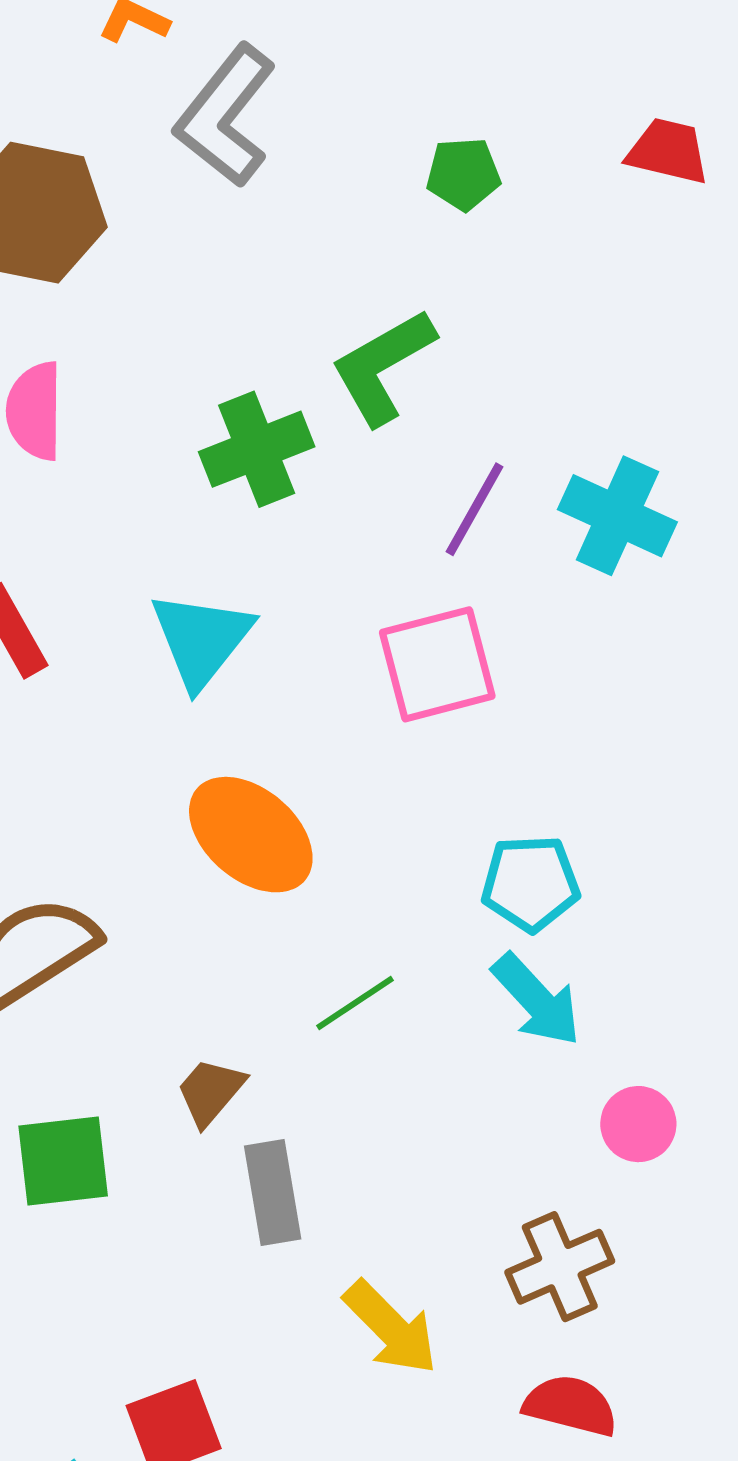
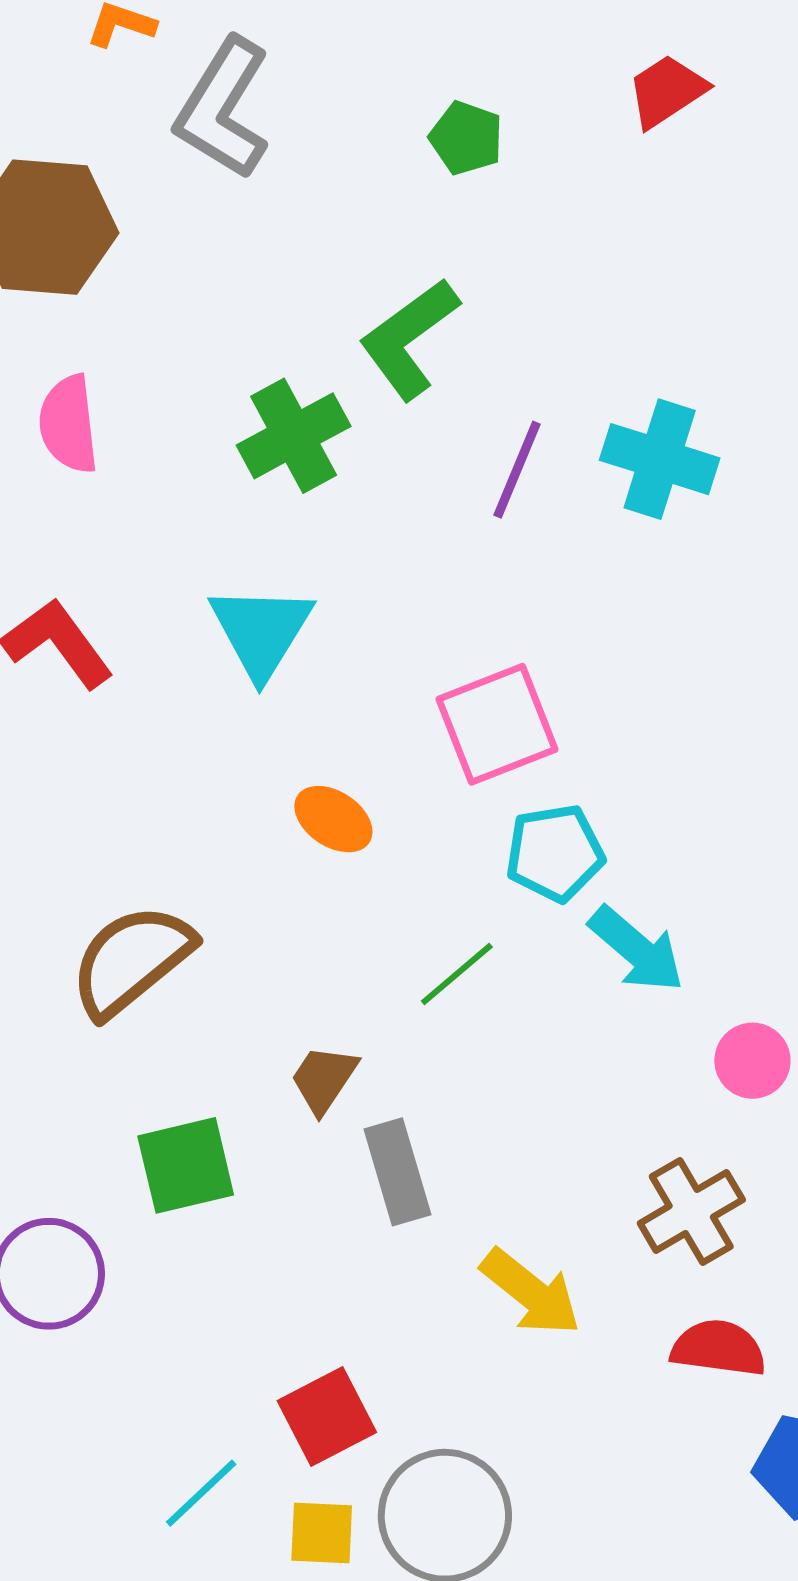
red trapezoid: (668, 151) -> (667, 91), turned -40
green pentagon: (463, 174) -> (466, 138), turned 30
pink square: (437, 664) -> (497, 724), moved
orange ellipse: (251, 835) -> (333, 819), size x0.6
cyan pentagon: (530, 883) -> (555, 853), moved

